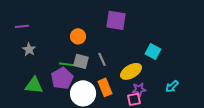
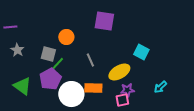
gray square: (81, 61) -> (48, 54), moved
green line: (68, 64) -> (56, 65), turned -54
green triangle: (34, 85) -> (22, 86), turned 30
orange rectangle: (105, 87) -> (93, 88), turned -66

